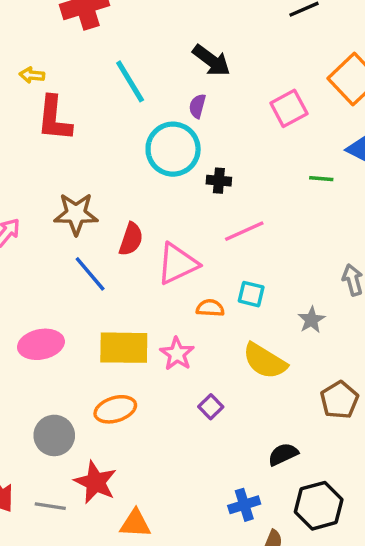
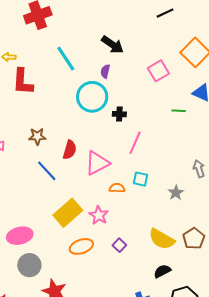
brown star: (76, 214) -> (37, 136), size x0.7
pink line: (244, 231) -> (135, 143), turned -40
pink ellipse: (41, 344) -> (20, 236), moved
yellow rectangle: (124, 348) -> (68, 213), turned -40
yellow semicircle: (265, 361) -> (162, 239), moved
orange ellipse: (115, 409) -> (81, 246), moved

